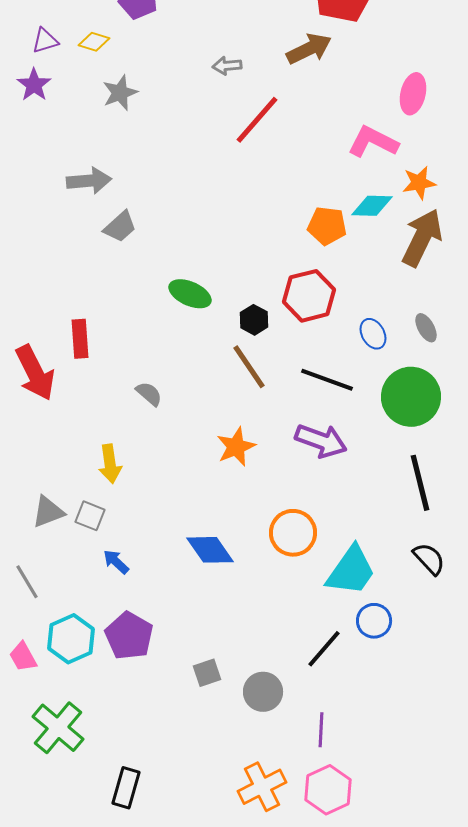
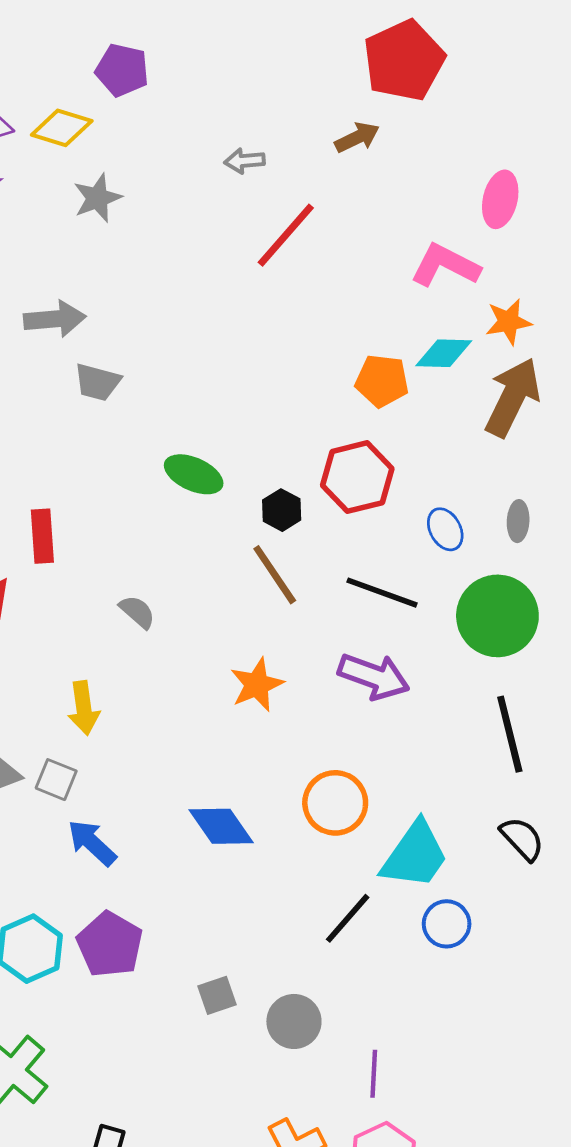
yellow diamond: (94, 42) -> (62, 128), size x1.4
brown arrow: (309, 49) -> (357, 137), size x0.7
gray trapezoid: (120, 227) -> (97, 382), turned 57
gray ellipse: (426, 328) -> (518, 521), turned 32
blue arrow: (116, 562) -> (92, 843), size x1.4
black line: (324, 649) -> (348, 918), moved

